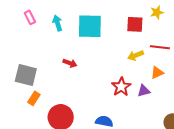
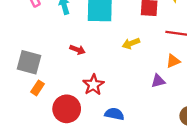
yellow arrow: (136, 55) -> (131, 43), moved
red star: (121, 87) -> (93, 85), moved

